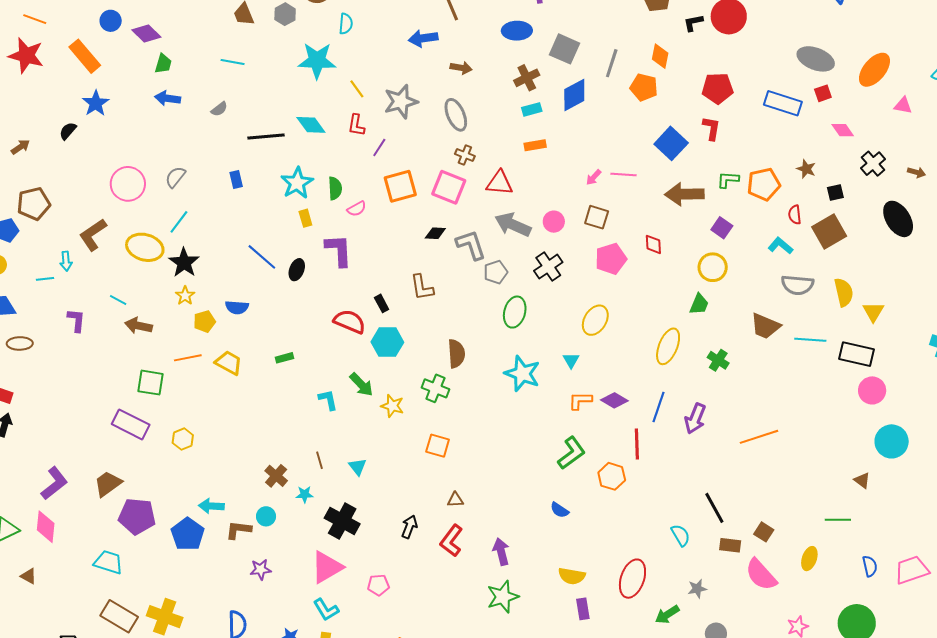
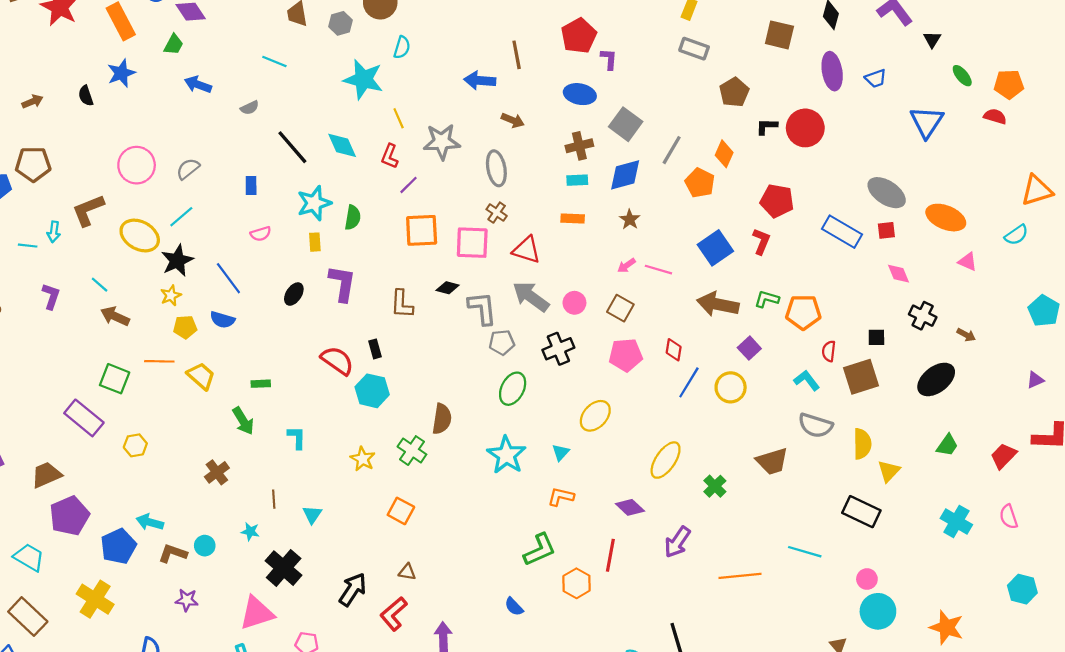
green trapezoid: (163, 64) -> (174, 45), moved
orange ellipse: (874, 70) -> (946, 218), turned 60
black semicircle: (68, 131) -> (86, 96), turned -72
black line: (266, 136) -> (292, 147), turned 42
black cross: (873, 164) -> (923, 316), turned -35
brown star: (806, 169) -> (630, 219), moved
pink square: (449, 187) -> (472, 243), turned -32
pink semicircle: (357, 209) -> (261, 234), moved
black ellipse: (898, 219) -> (936, 379), turned 72
blue line: (262, 257) -> (228, 278), moved
brown L-shape: (422, 287) -> (402, 304), moved
green trapezoid: (699, 304) -> (947, 445), moved
brown trapezoid: (765, 326) -> (772, 461), turned -52
cyan line: (810, 340) -> (805, 552), moved
green arrow: (361, 385) -> (243, 421), moved
pink circle: (872, 390) -> (867, 579), moved, size x0.7
purple diamond: (614, 400) -> (630, 507), moved
blue line: (658, 407) -> (689, 382), moved
brown cross: (276, 476) -> (217, 472), moved
purple pentagon: (137, 516) -> (69, 516), turned 30
black arrow: (409, 527) -> (353, 590), size x1.4
yellow cross: (165, 617) -> (95, 599), moved

